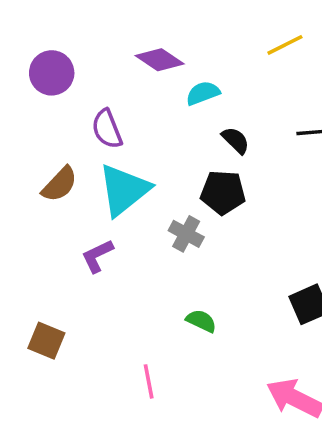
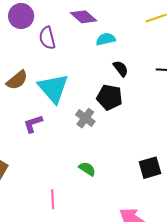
purple semicircle: (107, 129) -> (47, 38), moved
cyan triangle: (124, 190) -> (53, 88), turned -40

